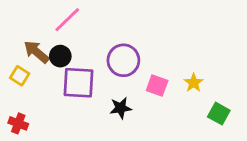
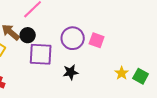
yellow star: (194, 83) -> (122, 73), moved
pink square: (157, 86) -> (97, 40), moved

